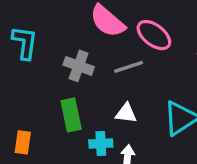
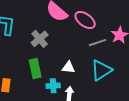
gray cross: (79, 66) -> (40, 39), turned 30
gray line: (128, 67) -> (98, 43), moved

